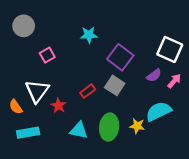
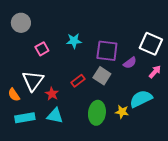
cyan star: (89, 35) -> (74, 41), moved
purple square: (120, 57) -> (107, 51), turned -30
purple semicircle: (154, 75) -> (130, 63), moved
cyan triangle: (79, 130) -> (55, 116), moved

